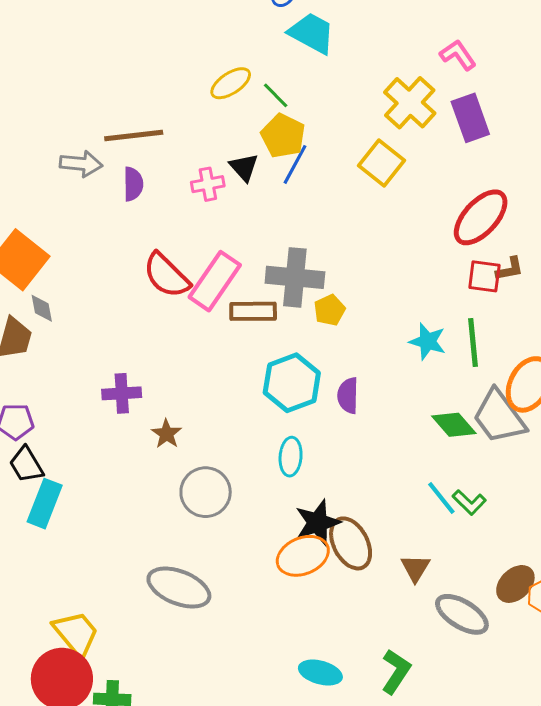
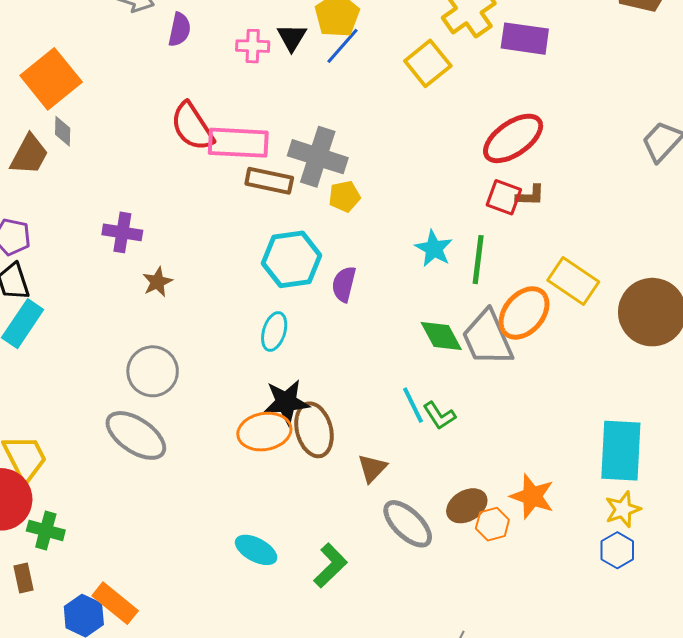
purple rectangle: (470, 118) -> (525, 39), turned -75
pink rectangle: (215, 281) -> (238, 143), turned 46
gray circle: (206, 492) -> (153, 371), moved

